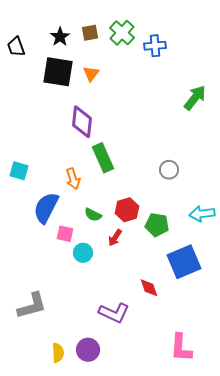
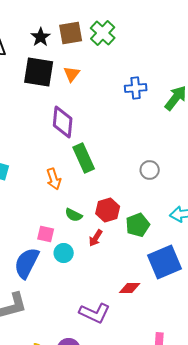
brown square: (90, 33) -> (71, 33), size x1.4
blue cross: (155, 46) -> (136, 88), moved
blue semicircle: (46, 208) -> (27, 263), moved
green pentagon: (157, 225) -> (138, 225), turned -30
red diamond: (149, 288) -> (130, 288), turned -70

